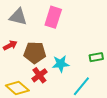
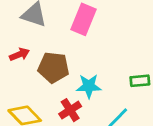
red cross: (39, 75) -> (70, 110), moved

